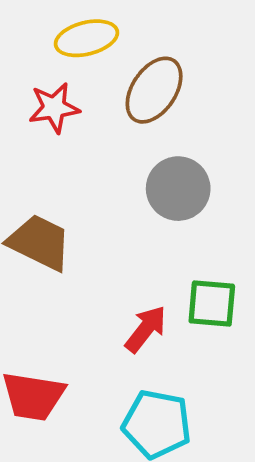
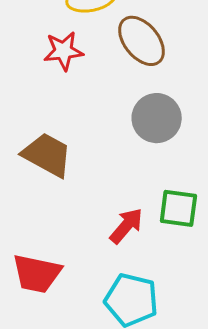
brown ellipse: (154, 90) -> (142, 41), turned -76

